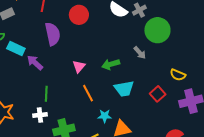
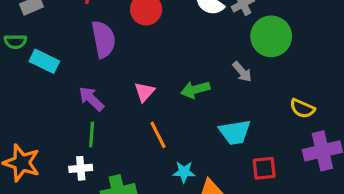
purple arrow: (35, 63) -> (91, 99), moved
cyan trapezoid: (124, 89) -> (235, 132), moved
red square: (158, 94) -> (264, 168), moved, turned 35

